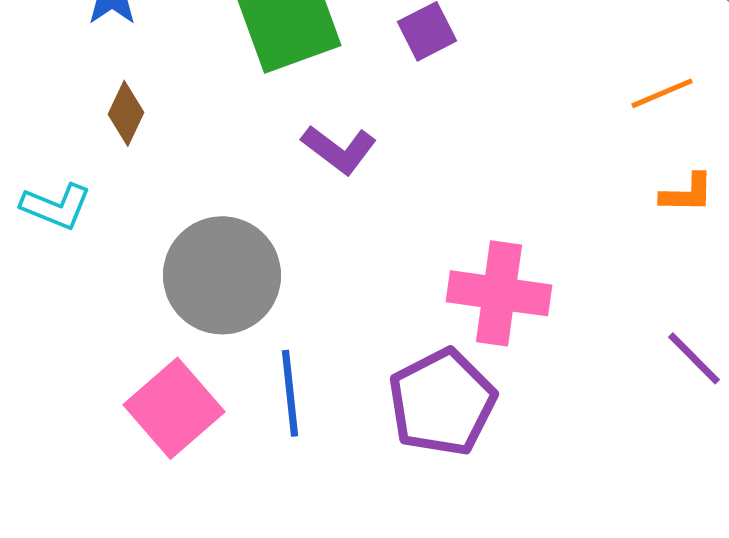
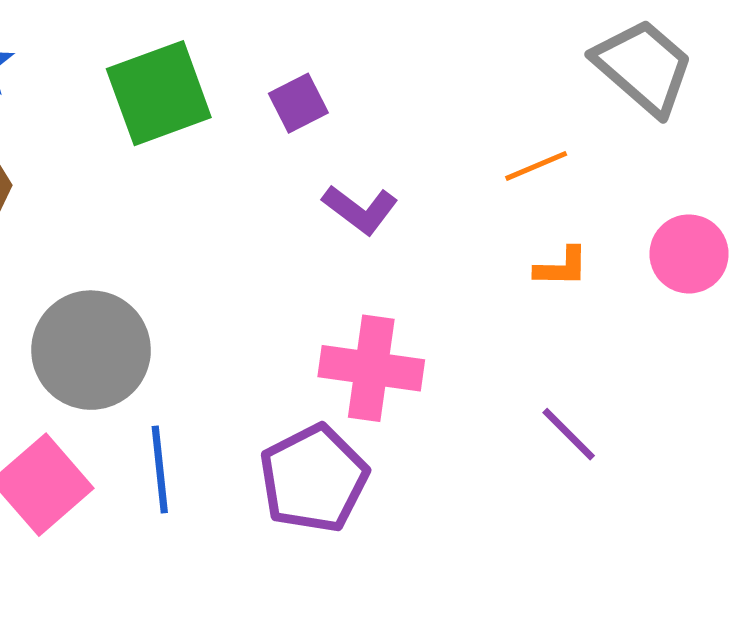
purple L-shape: (339, 149) -> (360, 209), moved

